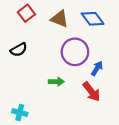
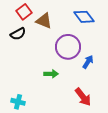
brown triangle: (60, 19) -> (44, 21), moved
black semicircle: (19, 50) -> (18, 34), moved
red arrow: (91, 92) -> (83, 97), moved

